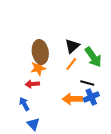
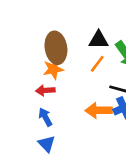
black triangle: (72, 46) -> (99, 40), turned 42
blue arrow: (24, 104) -> (45, 117), moved

